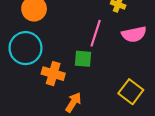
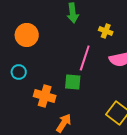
cyan circle: (26, 48) -> (19, 72), size x0.5

